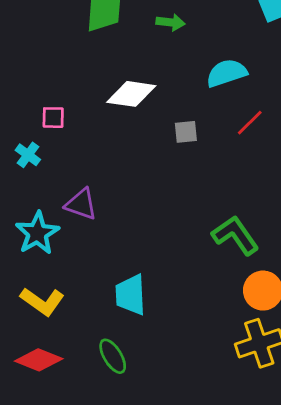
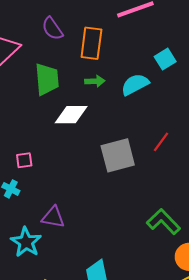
cyan semicircle: (227, 73) -> (135, 84), moved
white diamond: (131, 94) -> (71, 115), moved
gray square: (186, 132) -> (118, 155), size x2.0

